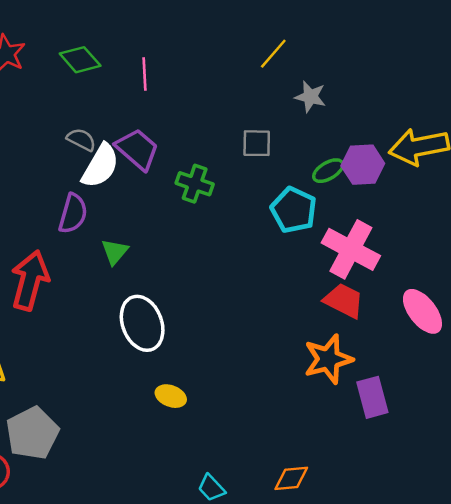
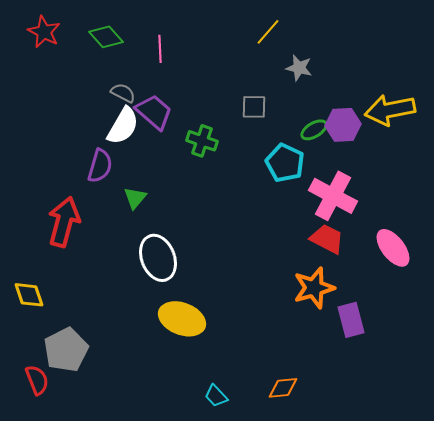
gray semicircle: (81, 140) -> (123, 93), moved
yellow ellipse: (171, 396) -> (182, 319), size x1.8

